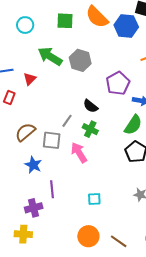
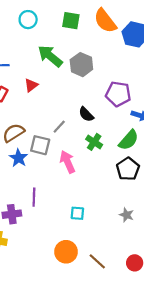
red triangle: (30, 79) -> (31, 85), moved
purple pentagon: (118, 83) -> (118, 94), turned 30
green cross: (90, 129) -> (94, 142), moved
blue star: (33, 165) -> (19, 158), moved

